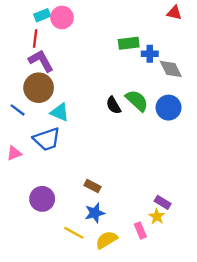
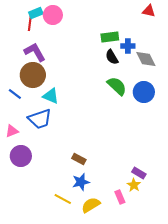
red line: (35, 39) -> (30, 23), moved
black semicircle: (114, 105) -> (112, 57), moved
purple circle: (42, 199) -> (21, 156), moved

